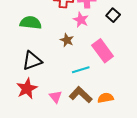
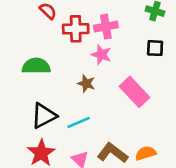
black square: (113, 15) -> (155, 48), moved, turned -32
cyan line: (81, 70) -> (79, 122), moved

